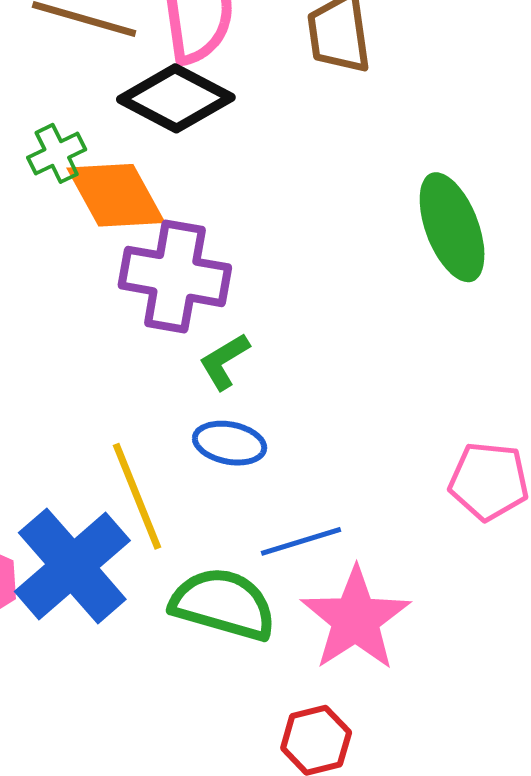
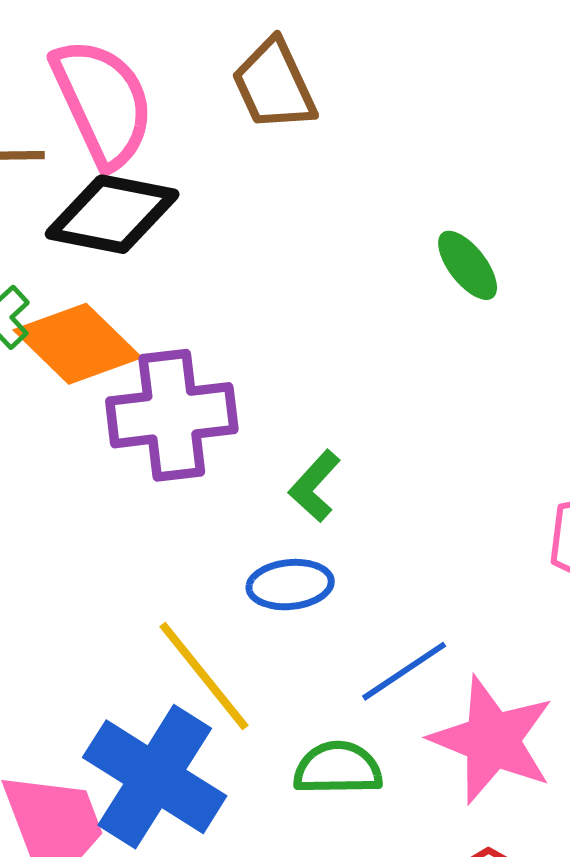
green ellipse: (452, 227) -> (468, 265), size x0.6
green L-shape: (224, 361) -> (315, 486), moved
green semicircle: (223, 604) -> (338, 768), size x0.7

